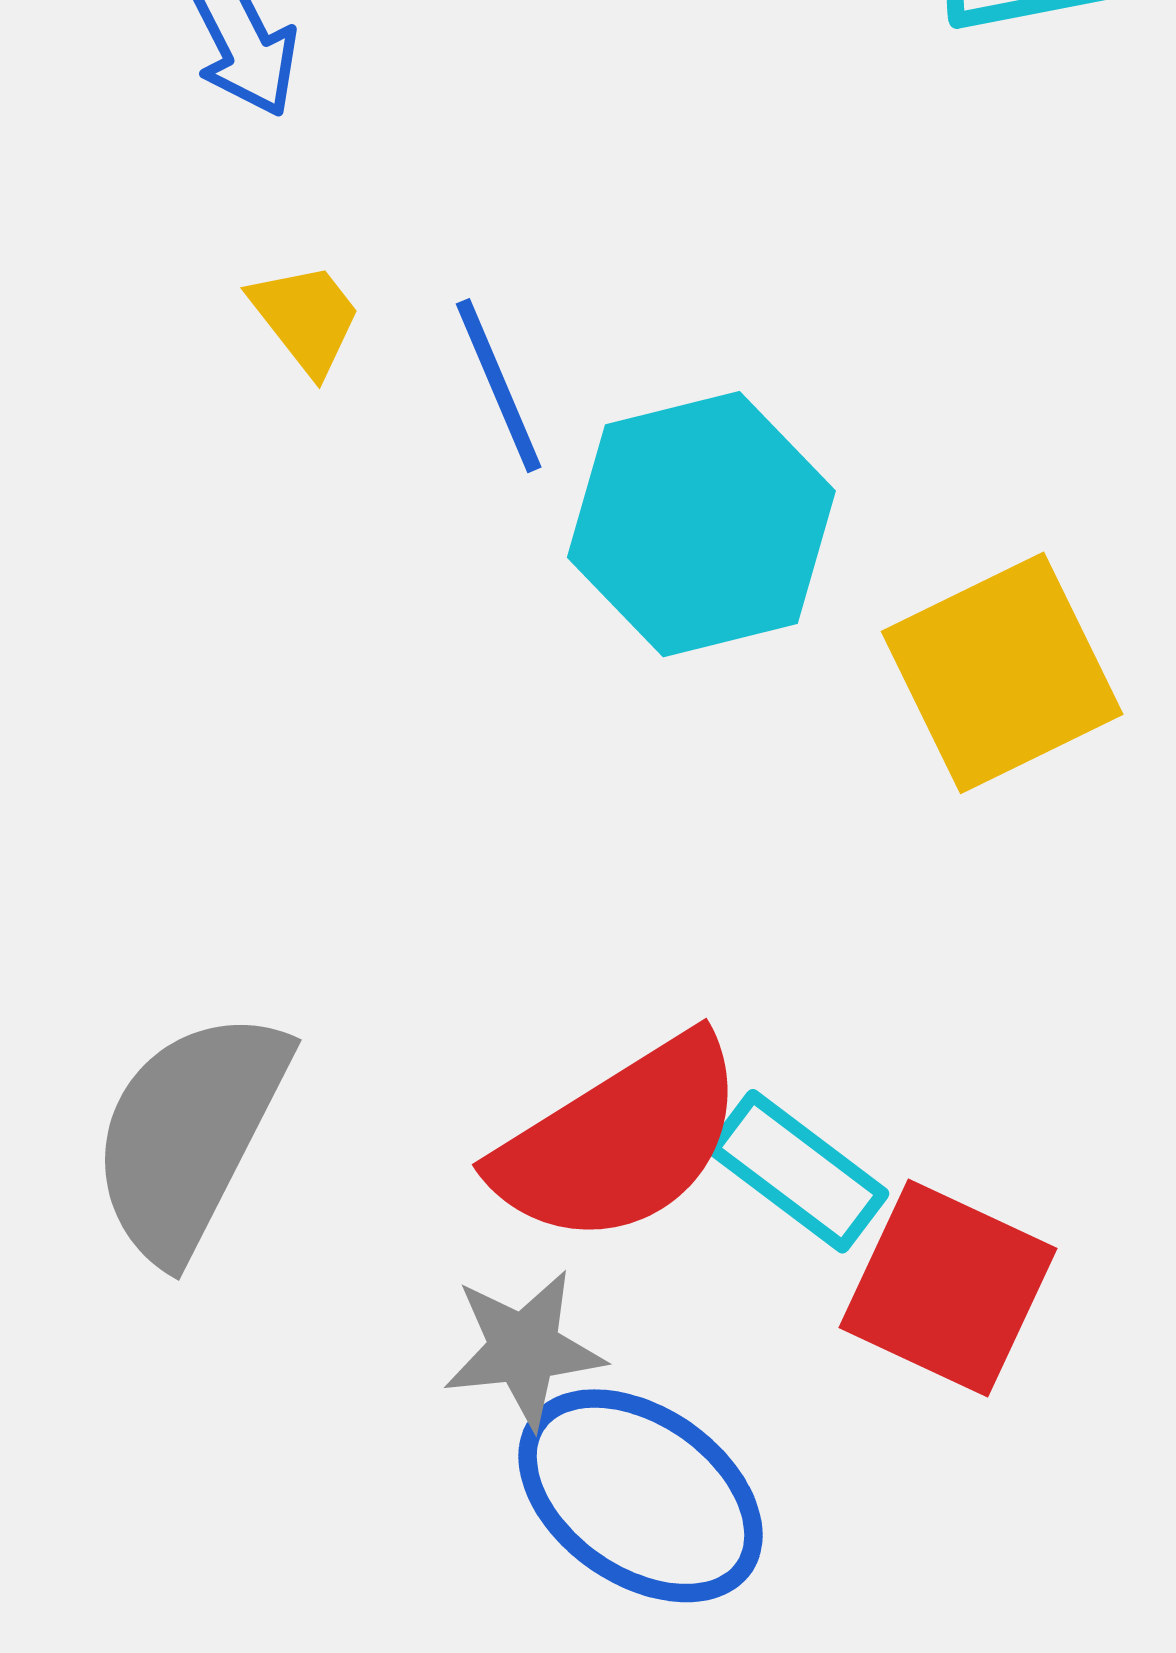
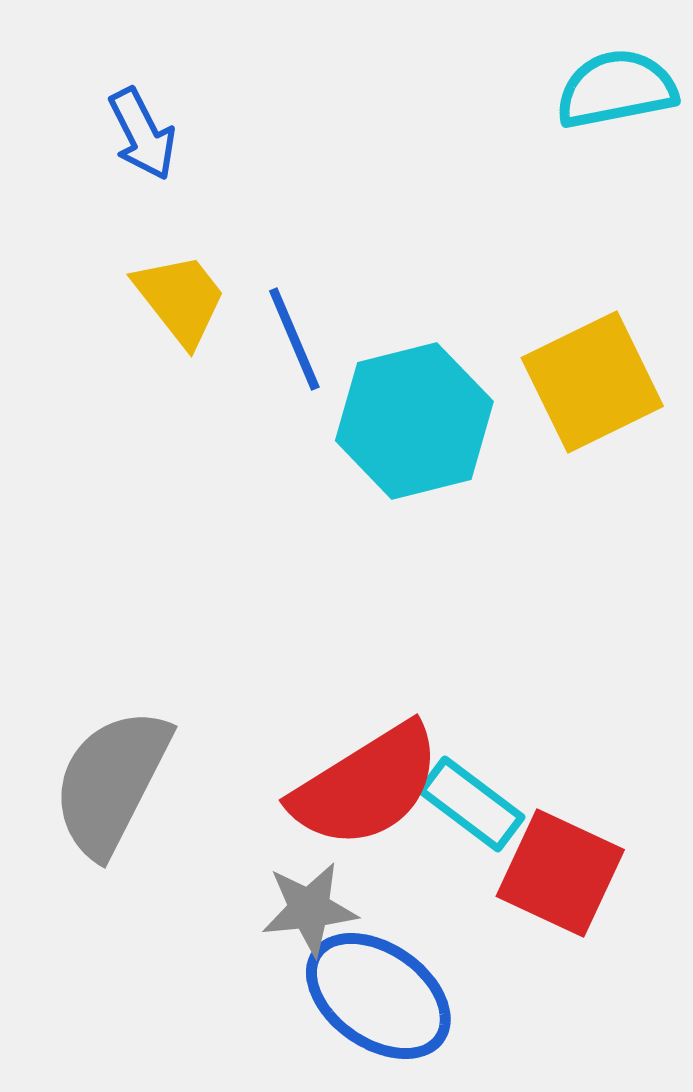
yellow trapezoid: (306, 318) -> (180, 299), size x1.4
yellow square: (1002, 673) -> (592, 382), moved

